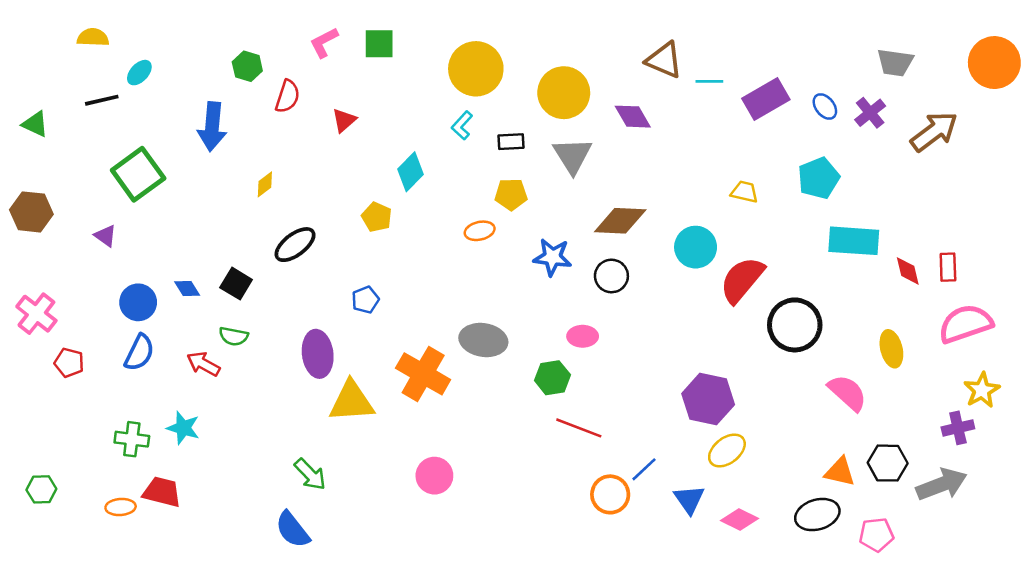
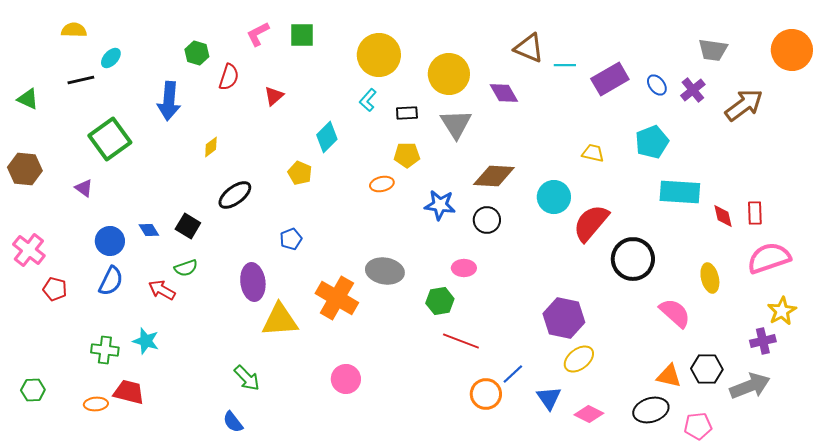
green semicircle: (234, 336) -> (186, 268), turned -30
blue semicircle: (293, 530) -> (233, 422), size x0.7

